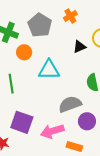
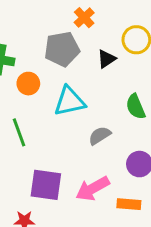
gray pentagon: (40, 25) -> (62, 49), moved, turned -30
gray semicircle: (70, 104) -> (100, 136), moved, size x0.7

